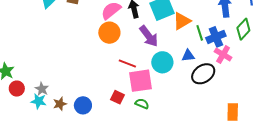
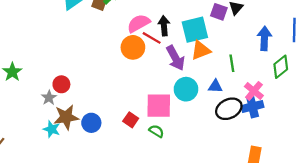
orange triangle: (182, 21) -> (201, 50), moved
blue cross: (216, 37) -> (252, 107), moved
red line: (127, 64) -> (152, 38), moved
red circle: (17, 89) -> (61, 84), moved
cyan star: (39, 101) -> (52, 129), moved
brown star: (60, 104) -> (66, 117), size x1.6

